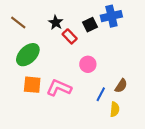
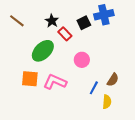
green ellipse: (28, 55) -> (43, 51), moved

